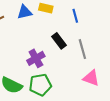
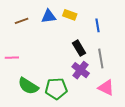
purple cross: (36, 58) -> (81, 70), moved, turned -30

